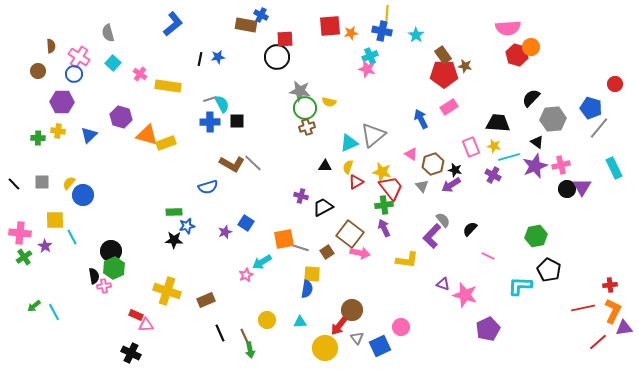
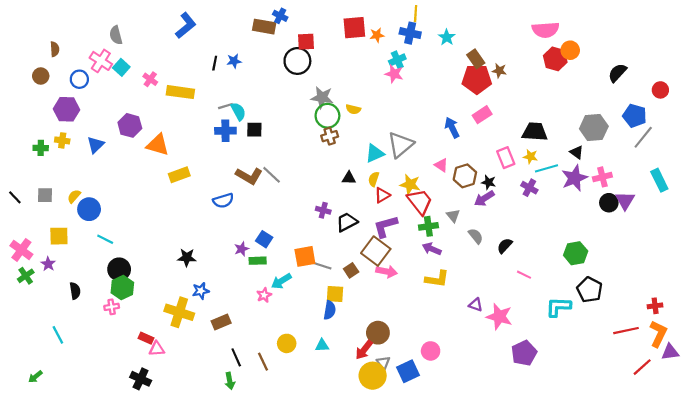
pink cross: (79, 57) -> (101, 61), moved
black semicircle: (531, 98) -> (617, 73), moved
yellow rectangle: (166, 143) -> (179, 175), moved
gray triangle: (422, 186) -> (453, 216), moved
green cross: (384, 205) -> (428, 226), moved
green rectangle: (174, 212) -> (258, 261), moved
blue star: (187, 226) -> (201, 291), moved
purple arrow: (384, 228) -> (432, 249), moved, turned -42
pink cross: (20, 233) -> (21, 250), turned 30
purple L-shape: (432, 236) -> (385, 226), moved, turned 30
cyan line: (72, 237) -> (105, 239), moved, turned -35
black semicircle: (94, 276) -> (75, 291), moved
green arrow: (34, 306) -> (35, 377), moved
yellow circle: (325, 348) -> (373, 376), moved
green arrow: (250, 350) -> (230, 381), moved

